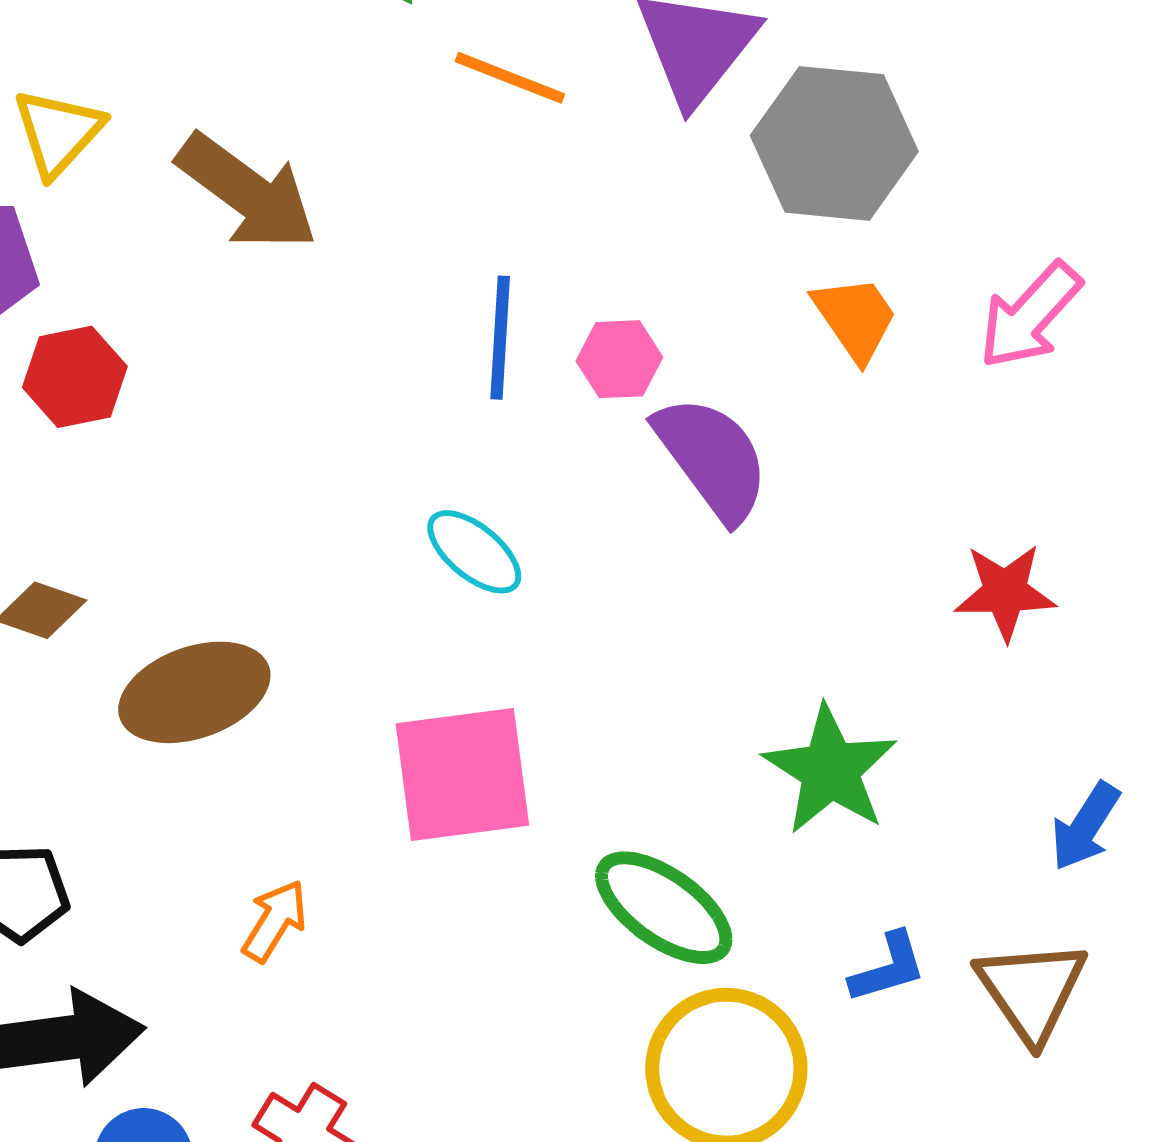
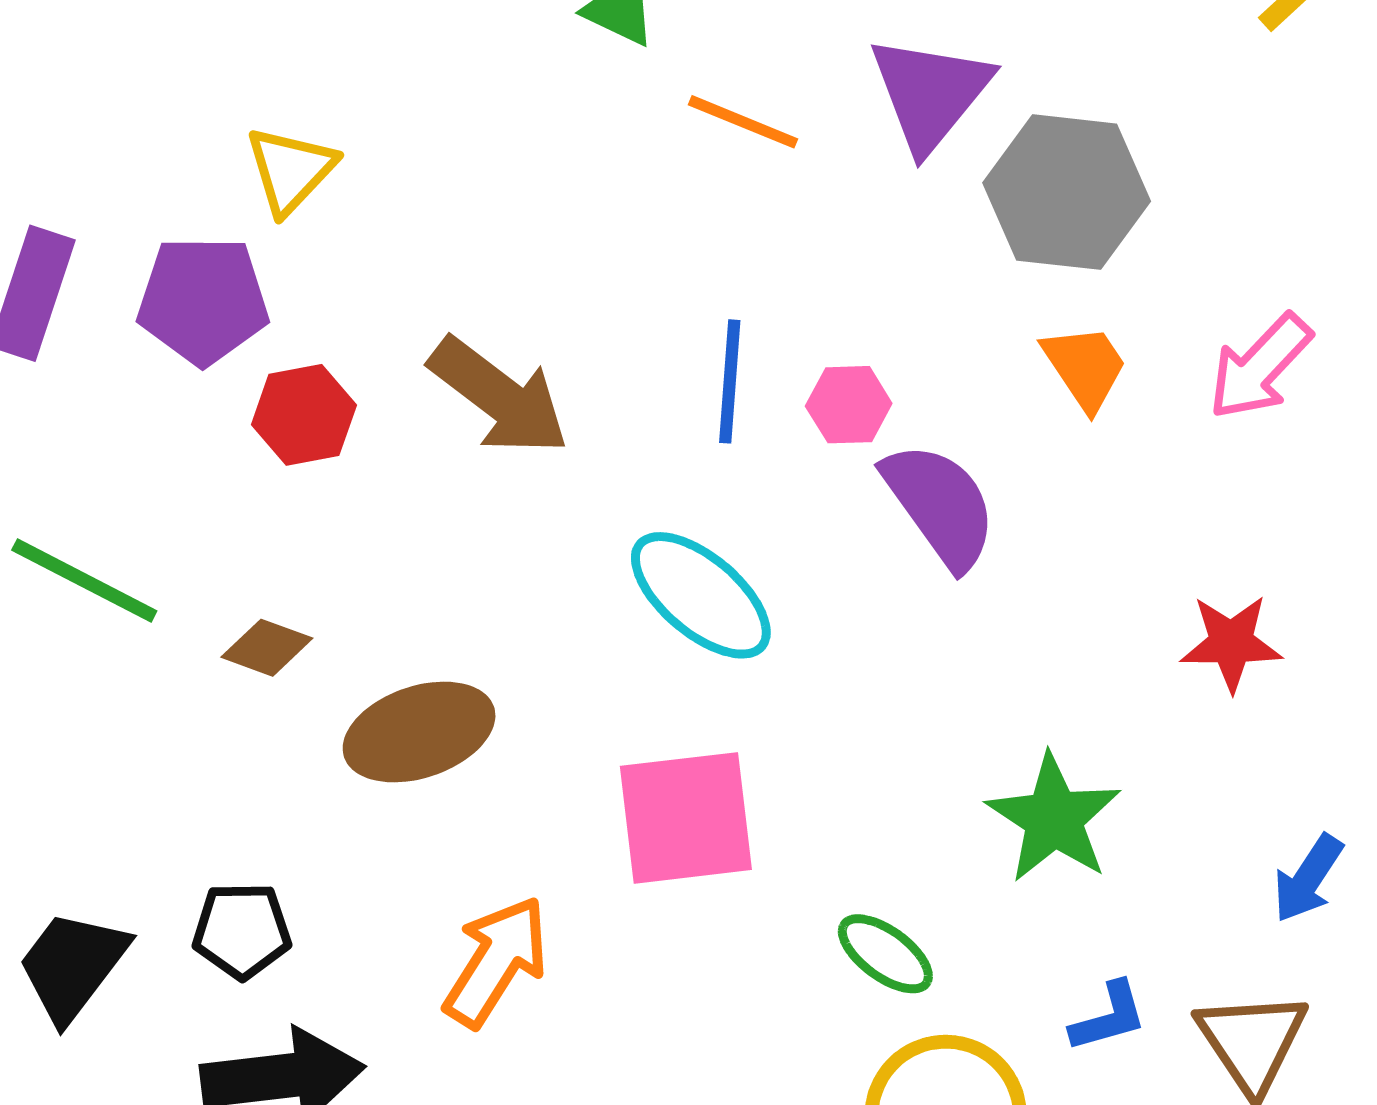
brown arrow: (247, 192) -> (499, 396), moved
cyan ellipse: (474, 552) -> (701, 595), size x1.5
green ellipse: (664, 908) -> (885, 954), size x0.7
orange arrow: (275, 921) -> (496, 961), size x1.6

